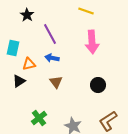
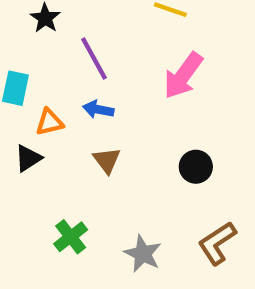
pink arrow: (92, 42) -> (183, 75), turned 40

